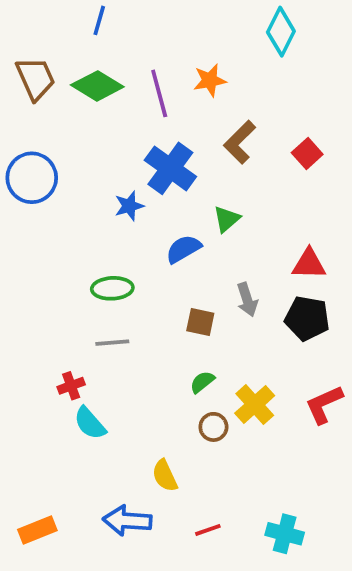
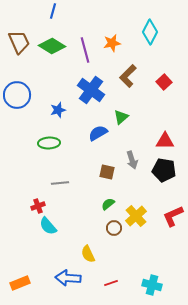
cyan diamond: (281, 32) -> (150, 32), moved
blue star: (129, 206) -> (58, 110), moved
green ellipse: (112, 288) -> (49, 143), moved

